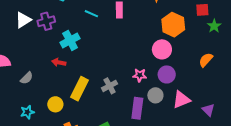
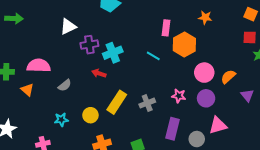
cyan line: (91, 14) -> (153, 56), moved
purple cross: (46, 21) -> (89, 45), moved
orange hexagon: (173, 25) -> (184, 44), moved
orange semicircle: (206, 60) -> (228, 77), moved
gray circle: (155, 95) -> (197, 139), moved
purple triangle: (208, 110) -> (247, 95), moved

